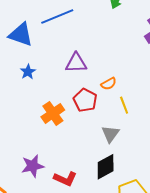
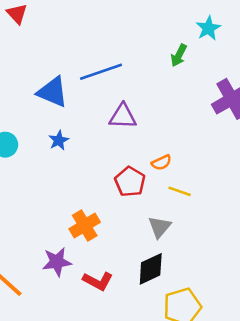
purple triangle: (76, 63) -> (123, 116), moved
yellow line: (124, 105) -> (180, 191), turned -54
orange cross: (53, 113) -> (85, 225), moved

